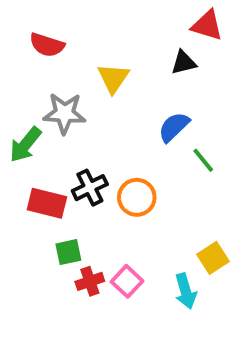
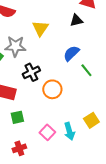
black cross: (90, 188) -> (31, 72), moved
red cross: (90, 281) -> (19, 148), moved
cyan arrow: (186, 291) -> (69, 131), moved

